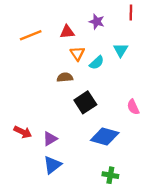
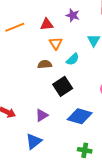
cyan semicircle: (97, 63) -> (73, 59), moved
purple triangle: (50, 139) -> (42, 115), moved

